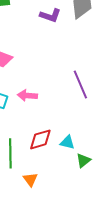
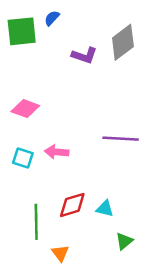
purple line: (80, 84) -> (121, 139), turned -64
green triangle: (83, 160) -> (124, 241), moved

